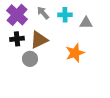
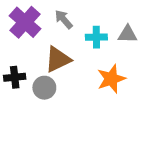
cyan cross: (65, 15) -> (96, 37), moved
black cross: (17, 39) -> (15, 77), moved

